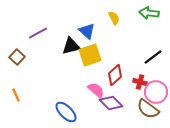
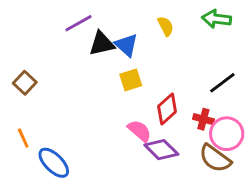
purple line: (38, 33) -> (78, 23), moved
black triangle: (71, 46) -> (102, 44), moved
yellow square: (90, 55) -> (131, 80), size x0.7
blue ellipse: (66, 112) -> (54, 163), moved

